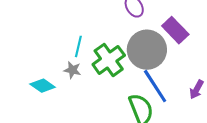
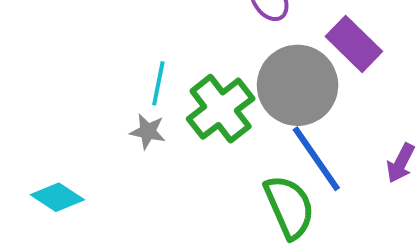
cyan diamond: (43, 86) -> (57, 197), moved

